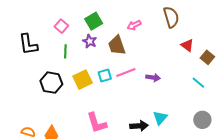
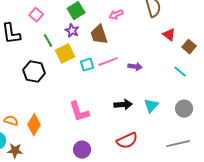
pink square: (61, 26) -> (36, 15), moved
green line: (65, 51) -> (48, 41), turned -32
yellow square: (83, 80) -> (65, 54), moved
cyan triangle: (160, 118) -> (151, 106), moved
black arrow: (139, 126) -> (123, 105), moved

